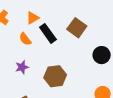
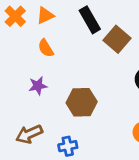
orange triangle: (33, 18) -> (45, 16), moved
black rectangle: (48, 33) -> (90, 20), moved

